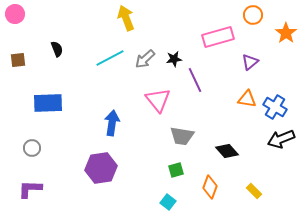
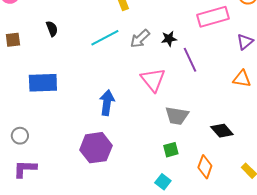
gray circle: (32, 148) -> (20, 136), moved

